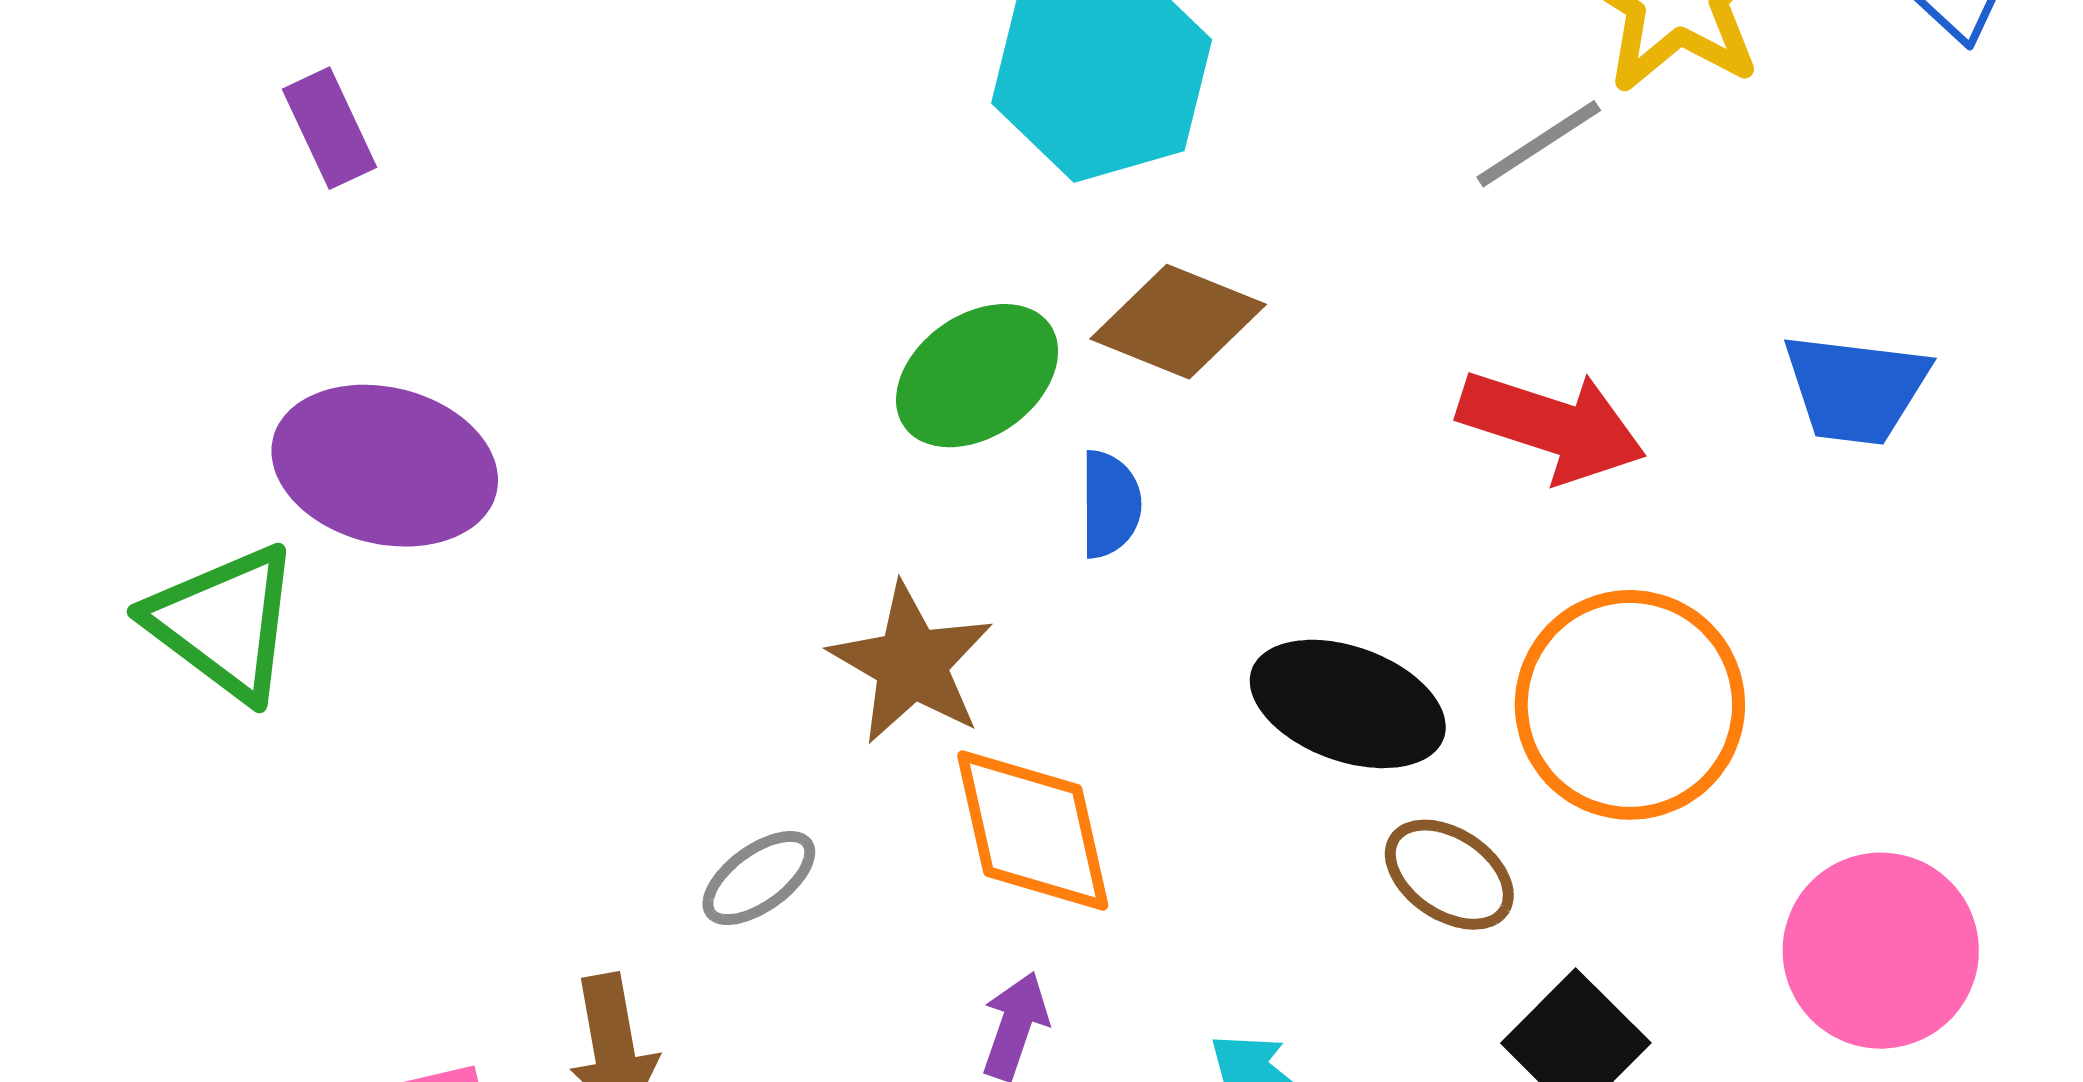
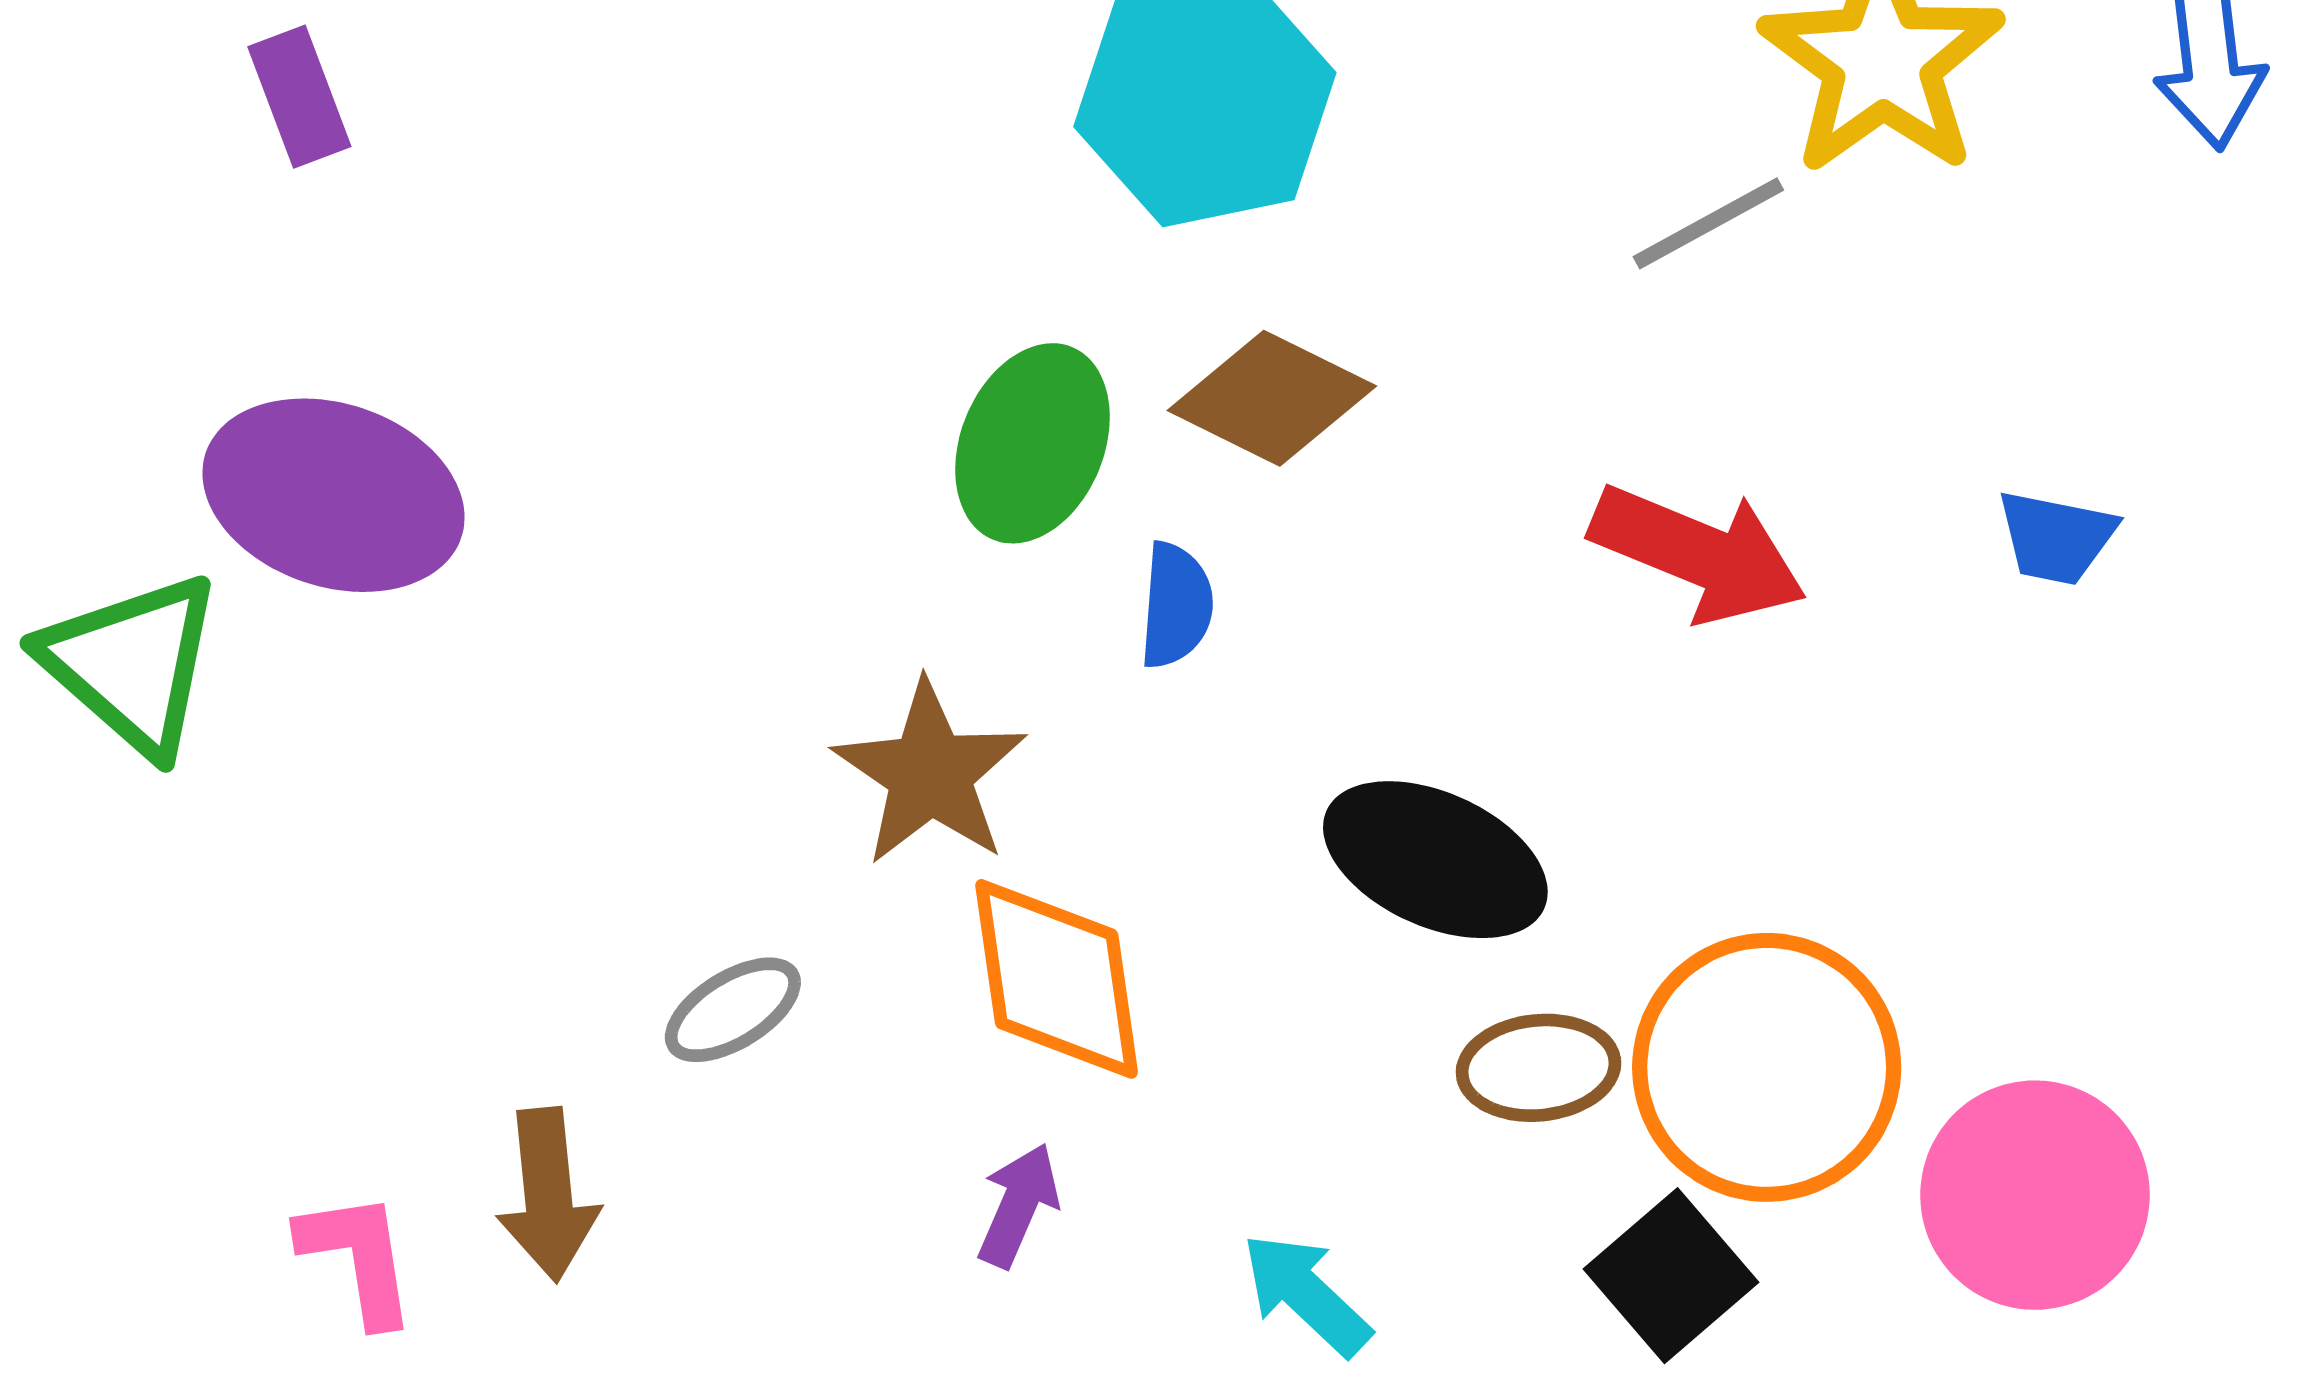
green ellipse: (977, 376) -> (1032, 443), turned -37
blue trapezoid: (1856, 389) -> (2056, 537), size x0.7
orange circle: (1630, 705) -> (1767, 1067), moved
brown ellipse: (1449, 875) -> (1539, 1068), turned -44

